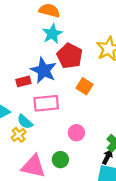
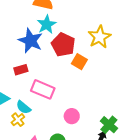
blue star: (44, 70) -> (31, 41), moved
orange square: (84, 86) -> (79, 62), moved
pink rectangle: (46, 103) -> (43, 89), turned 30

